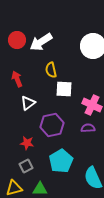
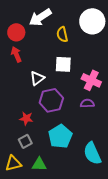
red circle: (17, 40) -> (16, 32), moved
yellow semicircle: (51, 70) -> (62, 34), moved
white triangle: (28, 103) -> (37, 78), moved

